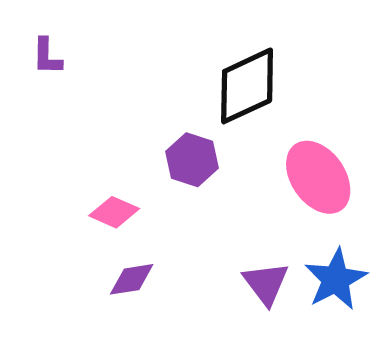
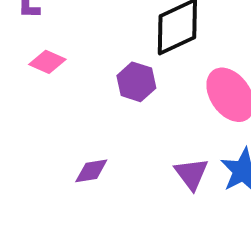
pink diamond: (114, 212) -> (47, 62), moved

